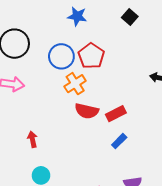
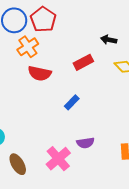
red rectangle: (116, 114) -> (83, 62), moved

